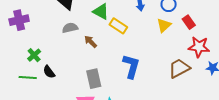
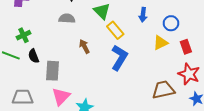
brown arrow: (91, 42) -> (84, 46), moved
blue L-shape: (131, 66) -> (119, 58), moved
gray rectangle: (94, 79) -> (53, 71), moved

